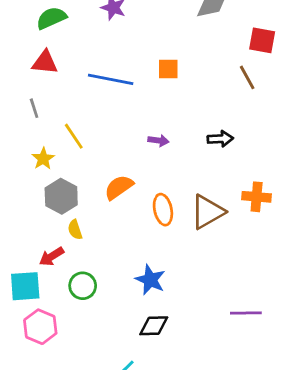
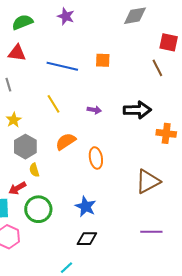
yellow line: (74, 136) -> (54, 104), moved
black arrow: (220, 139) -> (137, 110), size x1.5
orange cross: (257, 197) -> (166, 133), moved
brown triangle: (207, 212) -> (148, 182), moved
green circle: (83, 286) -> (38, 209), size x1.4

